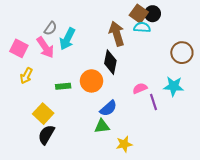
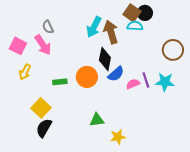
gray semicircle: (50, 28) -> (48, 27), turned 120
cyan arrow: (67, 39) -> (94, 27), moved
purple line: (154, 102) -> (146, 80), moved
blue semicircle: (108, 108) -> (116, 74), moved

